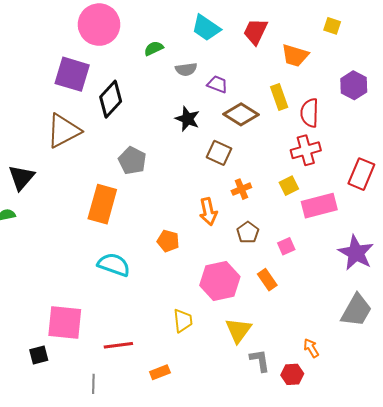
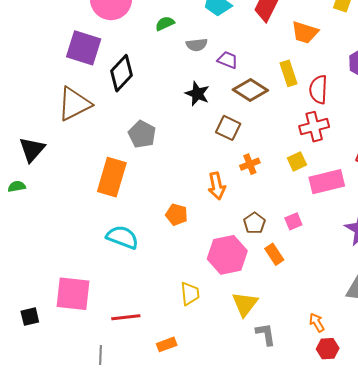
brown pentagon: (248, 232) -> (254, 223), moved
black square: (39, 355) -> (30, 317), moved
red hexagon: (292, 374) -> (328, 349), moved

